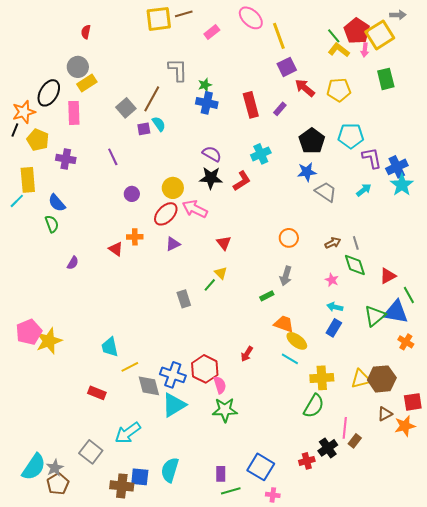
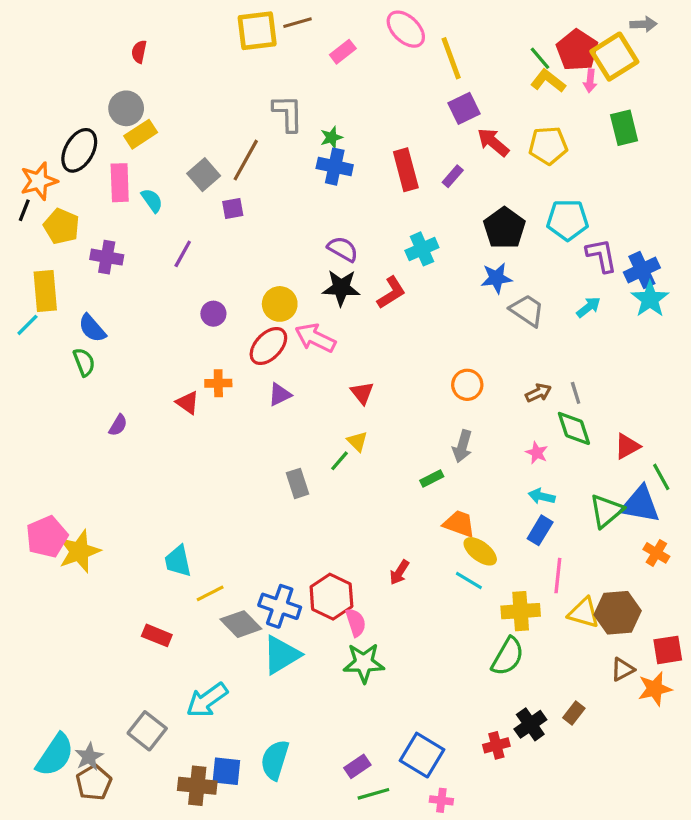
cyan semicircle: (159, 124) -> (152, 200), moved
purple line: (113, 157) -> (183, 254), turned 54
yellow triangle: (361, 379) -> (584, 613), turned 30
gray diamond: (149, 386) -> (241, 624), turned -30
pink line: (345, 428) -> (558, 576), moved
purple rectangle: (221, 474) -> (357, 766), turned 56

